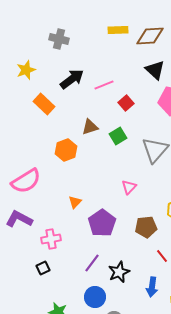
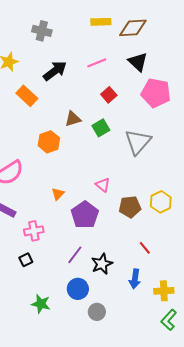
pink line: (104, 85) -> (97, 63), moved
pink triangle: (129, 187) -> (103, 185), moved, turned -35
brown pentagon: (146, 227) -> (130, 207), moved

